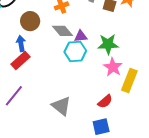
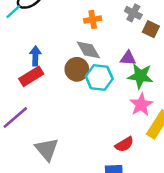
brown circle: (30, 21) -> (77, 69), moved
purple triangle: (81, 36) -> (128, 58), moved
gray triangle: (61, 106) -> (47, 149), moved

